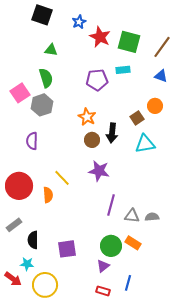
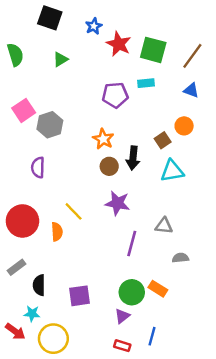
green triangle: (51, 50) -> (60, 59), turned -40
green semicircle: (46, 78) -> (15, 55), moved
gray triangle: (132, 216) -> (164, 226), moved

